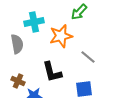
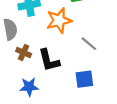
brown cross: (18, 81) -> (24, 53), moved

